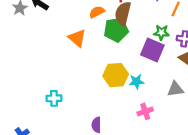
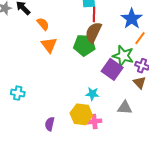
orange semicircle: (97, 12) -> (43, 24), moved, turned 64
green star: (161, 32) -> (123, 56), size x1.5
yellow hexagon: (116, 75) -> (81, 114), moved

